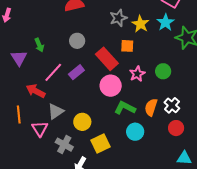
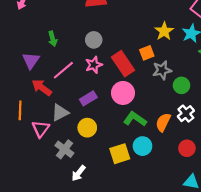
gray star: (118, 18) -> (162, 70), moved
orange square: (127, 46) -> (147, 53), turned -32
purple triangle: (19, 58) -> (31, 60), moved
purple rectangle: (76, 72) -> (88, 98), moved
pink star: (137, 74) -> (94, 65), moved
white cross: (172, 105) -> (186, 114), moved
yellow square: (100, 144) -> (120, 154), moved

